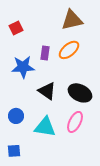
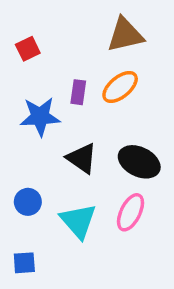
cyan triangle: (45, 127) -> (78, 221), turned 40

